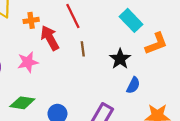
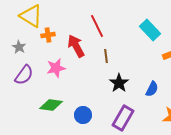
orange cross: (31, 20) -> (48, 35), moved
black star: (120, 59) -> (119, 83), moved

